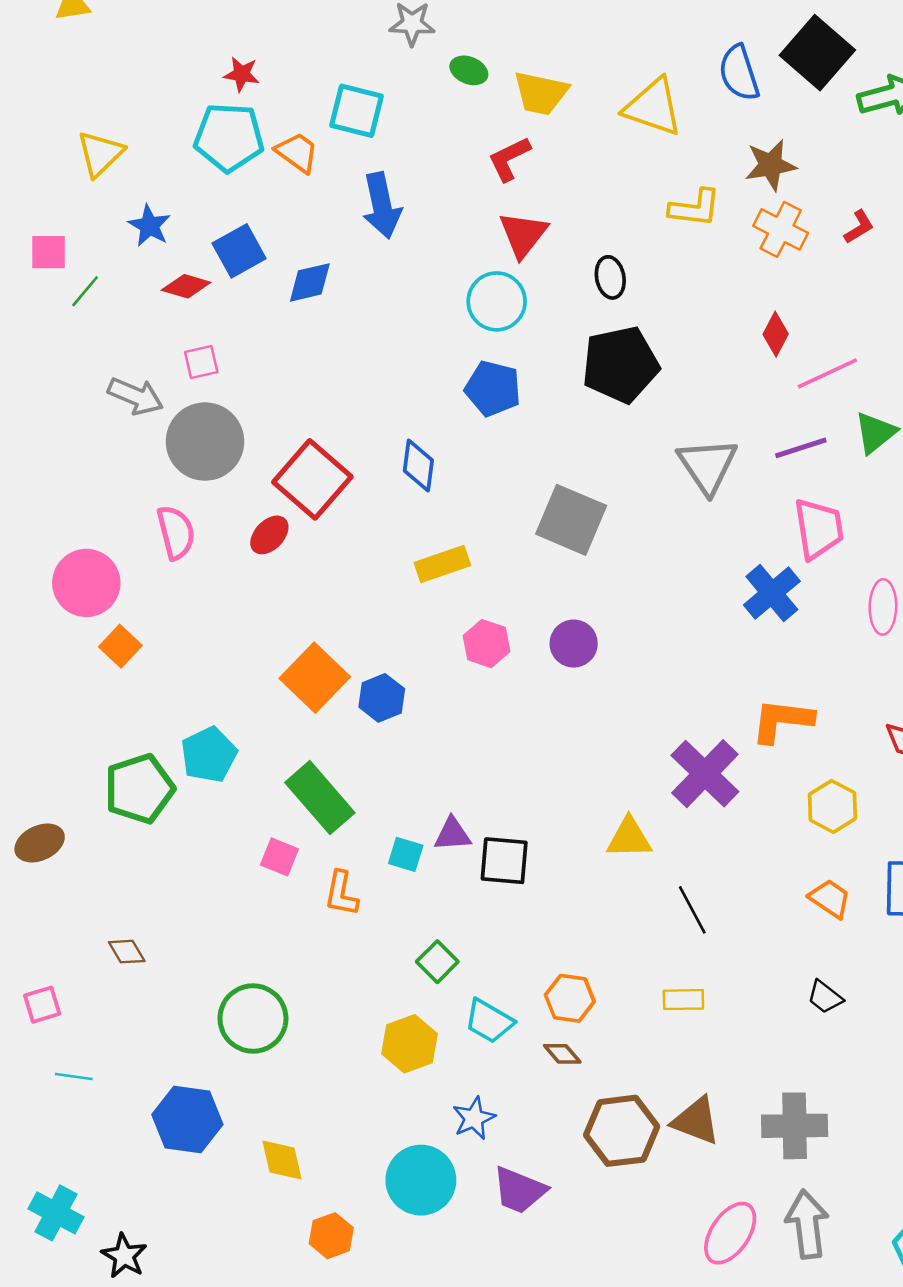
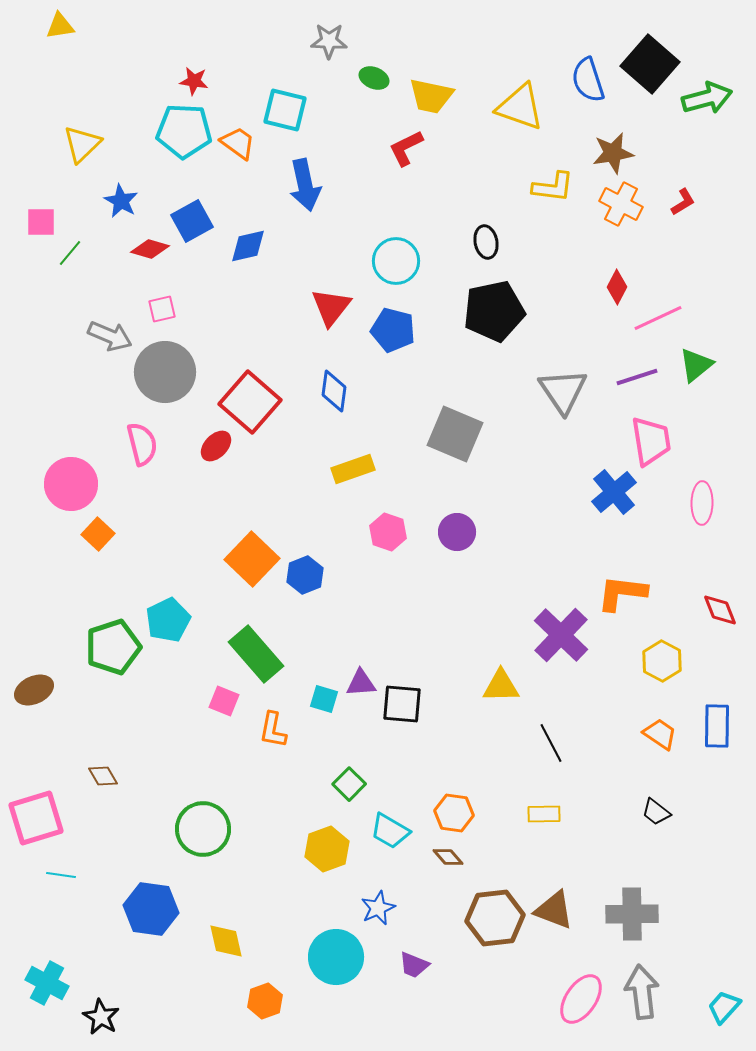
red triangle: (523, 234) -> (331, 307), moved
pink square: (42, 1005) -> (36, 818), size x1.8
purple trapezoid: (519, 1190) -> (414, 965), size x0.7

